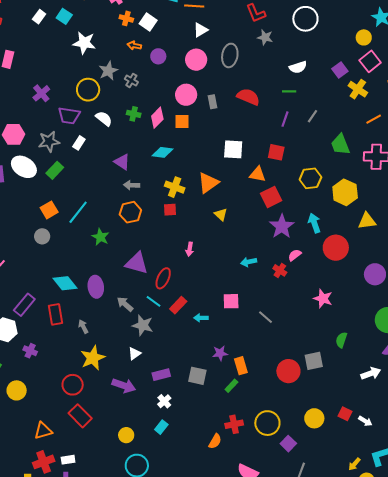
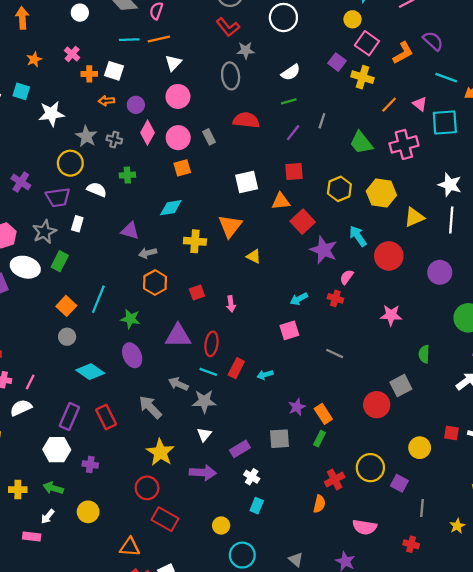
gray ellipse: (230, 55) -> (231, 76), moved
pink diamond: (157, 118) -> (148, 133), moved
purple line: (285, 119) -> (293, 133), turned 35
red square: (170, 210) -> (197, 293), moved
cyan diamond: (65, 283) -> (90, 372), moved
purple ellipse: (96, 287) -> (132, 355), moved
pink square: (231, 301) -> (289, 330), moved
gray arrow: (83, 327) -> (150, 407), moved, size x1.6
orange triangle: (43, 431) -> (130, 547), turned 36

